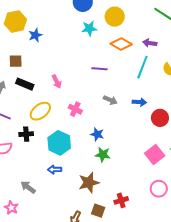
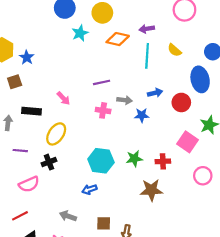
brown square: (16, 61) -> (15, 82), moved
purple line: (100, 69) -> (102, 82), moved
pink cross: (75, 109) -> (103, 110), moved
blue star: (97, 134) -> (142, 115), moved
cyan hexagon: (59, 143) -> (101, 161), moved
brown star: (89, 183) -> (151, 190), moved, turned 30
red cross: (121, 200) -> (163, 161), moved, turned 32
brown square: (98, 211) -> (104, 223), moved

